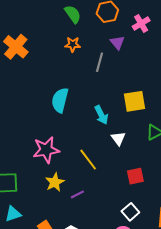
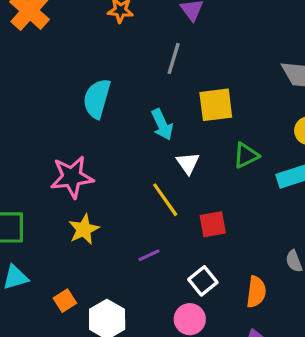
gray line: (99, 62) -> (174, 58), moved
yellow line: (88, 160) -> (165, 200), moved
purple line: (77, 194) -> (149, 255), moved

